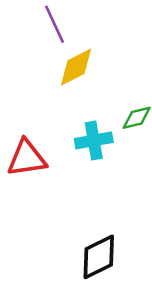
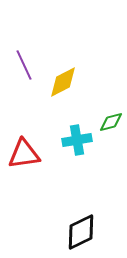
purple line: (55, 24) -> (24, 65), moved

